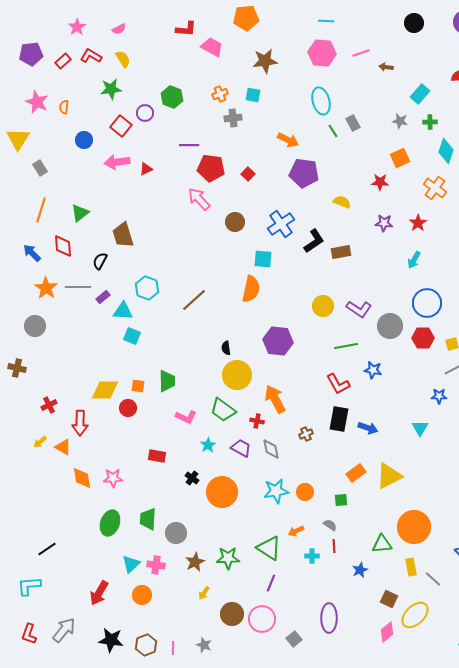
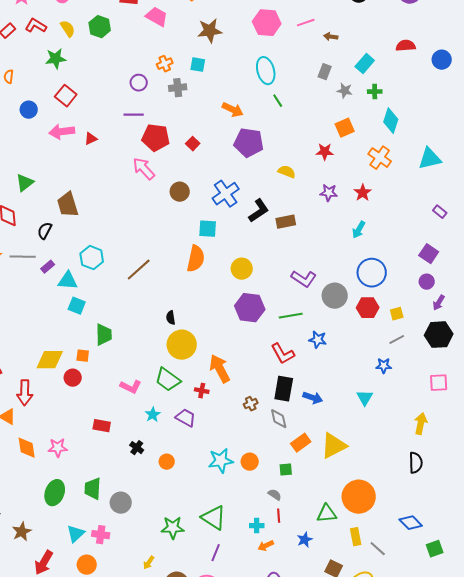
green hexagon: (172, 97) -> (100, 27), moved
purple circle: (145, 113) -> (139, 83), moved
gray rectangle: (353, 123) -> (325, 72), moved, turned 49
yellow circle: (323, 306) -> (242, 269), moved
purple hexagon: (278, 341) -> (250, 308), moved
green trapezoid: (167, 381) -> (104, 335), moved
gray diamond: (271, 449) -> (279, 419), moved
orange circle: (222, 492) -> (167, 462), size x0.5
orange arrow: (296, 531) -> (266, 546), moved
brown star: (195, 562) -> (22, 532), moved

